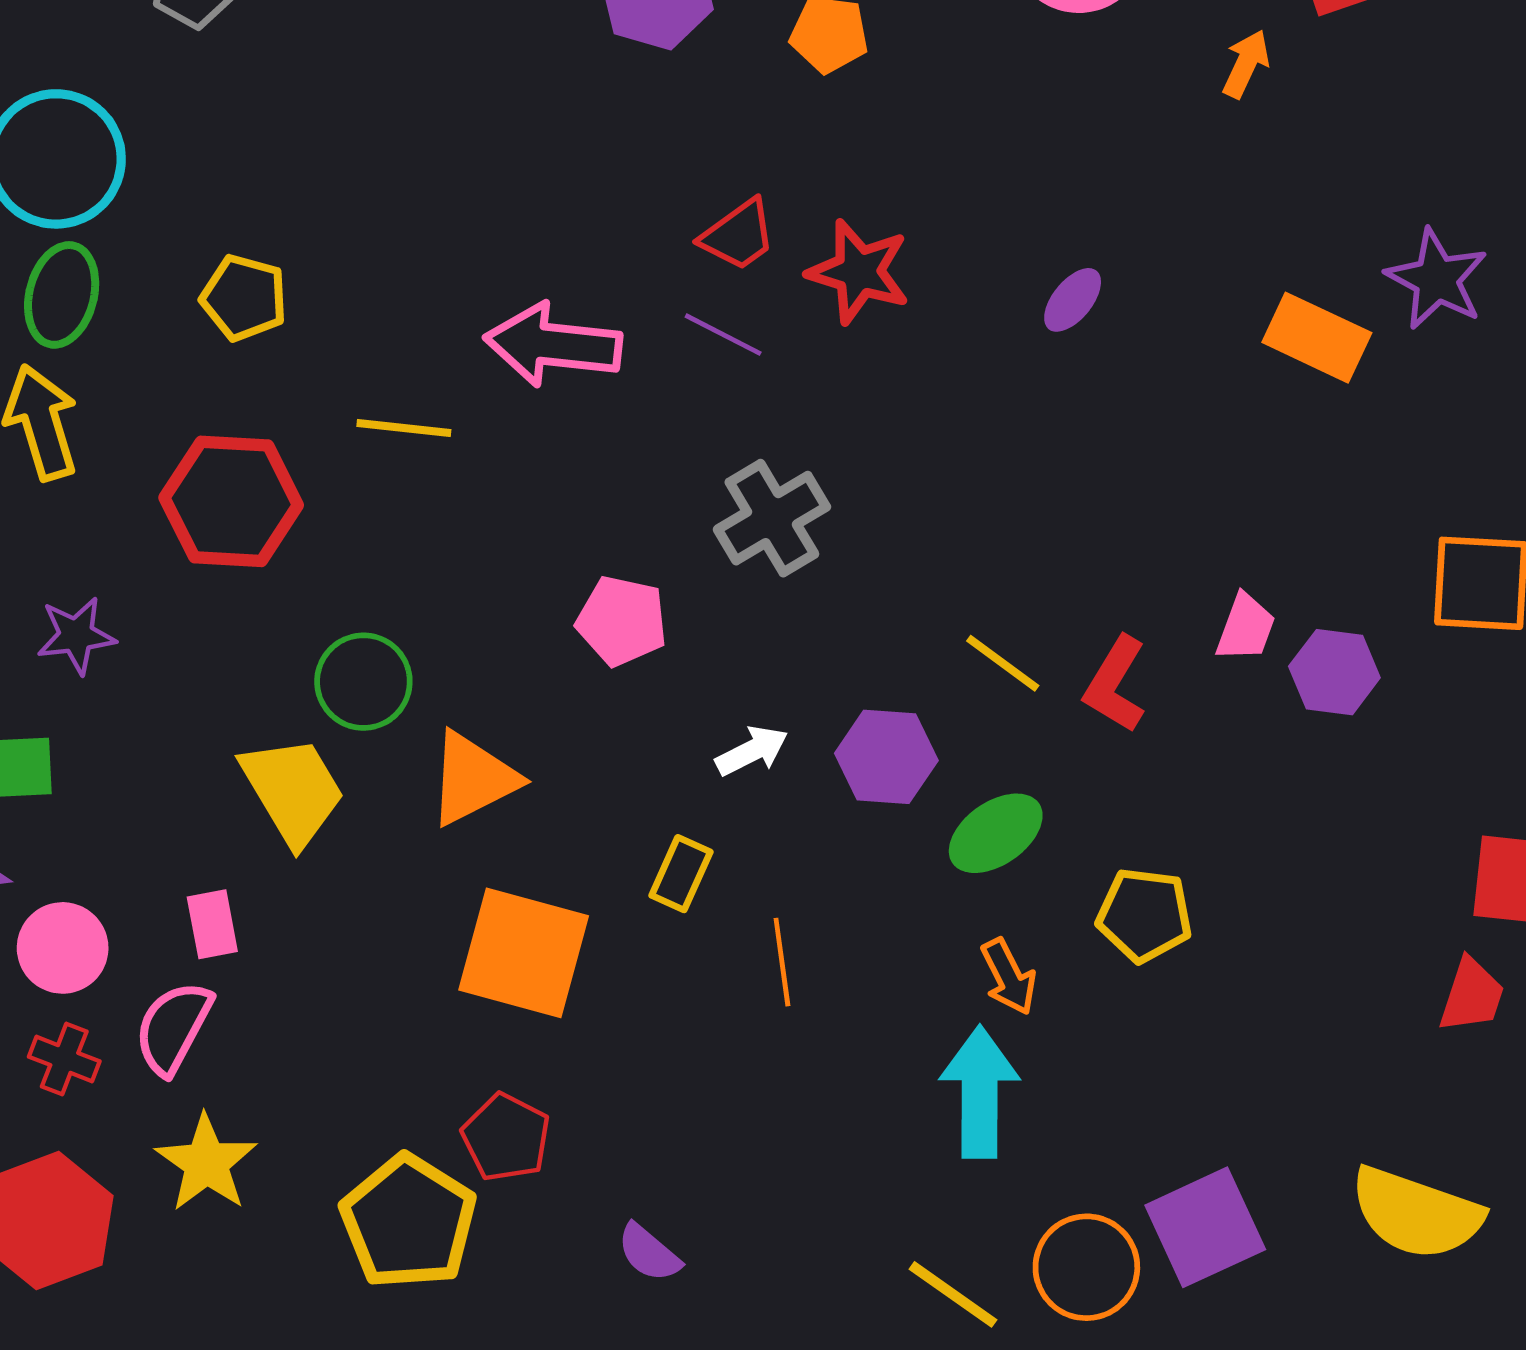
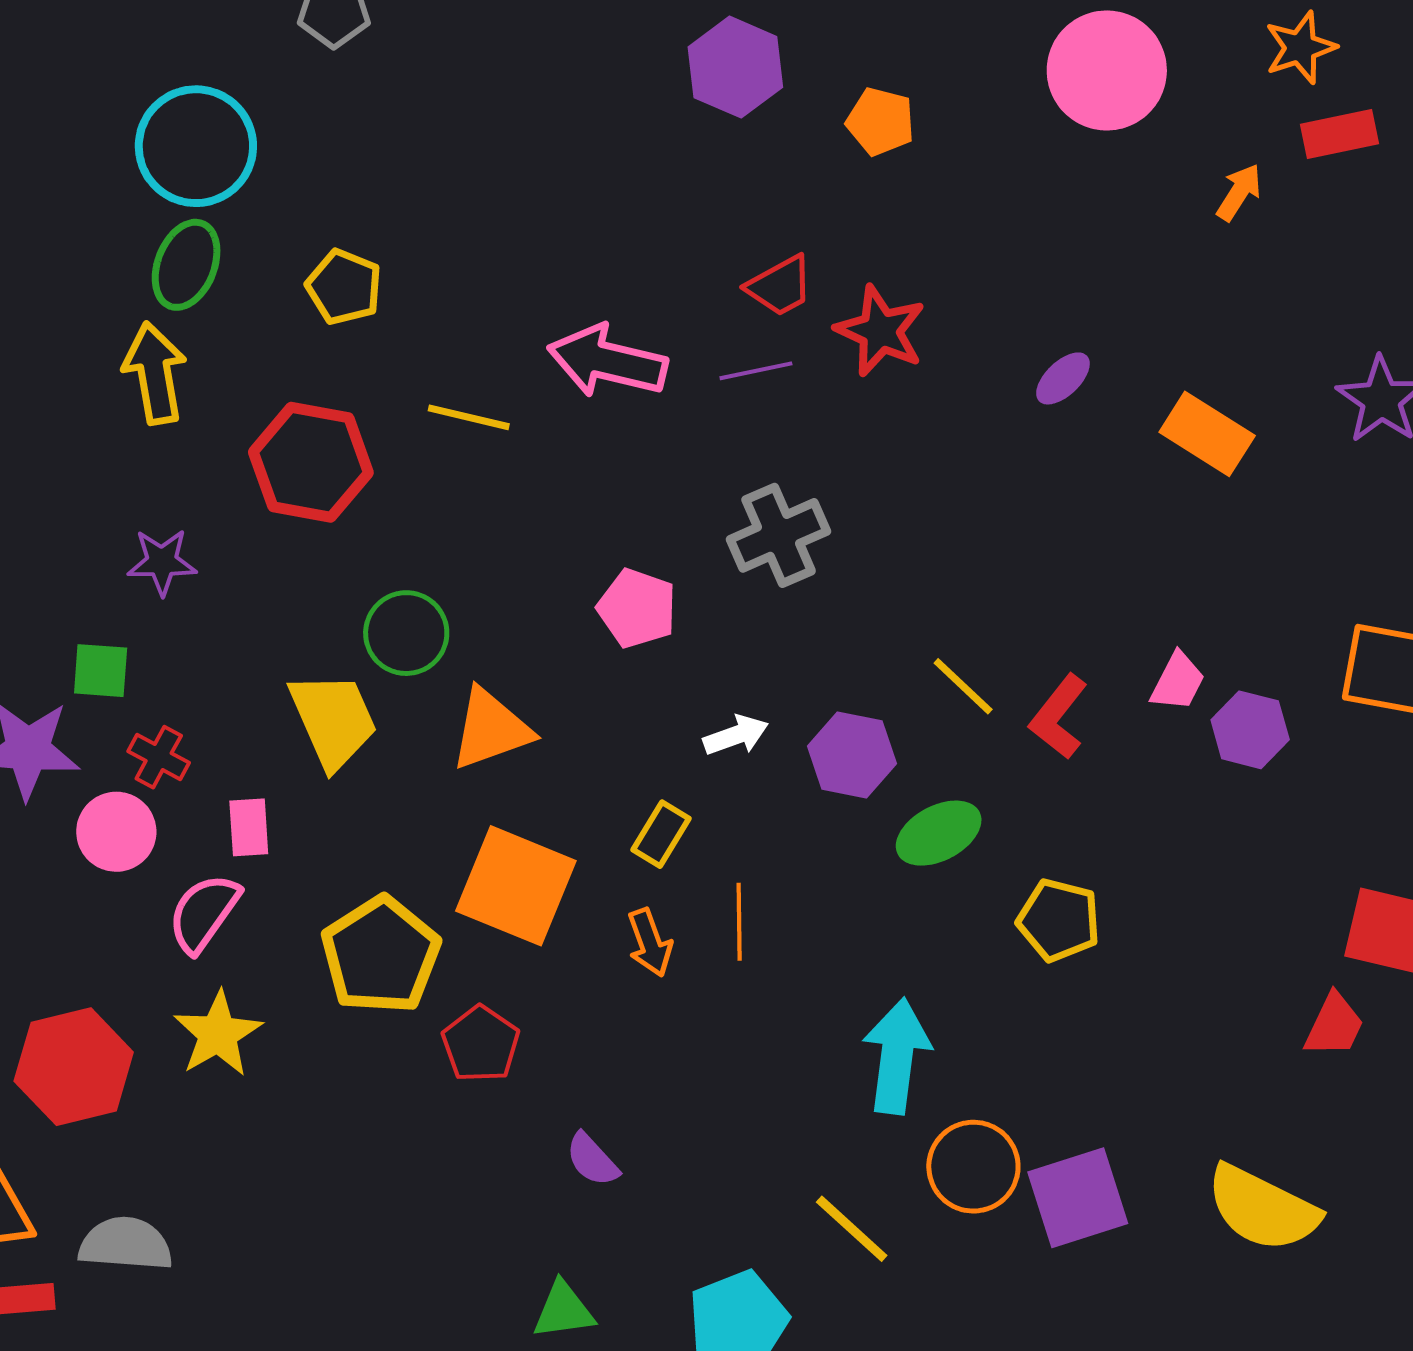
purple line: (723, 335) -> (756, 371), turned -46
orange rectangle: (1317, 338) -> (1207, 434), moved
orange arrow: (1009, 977) -> (650, 943), moved
red cross: (64, 1059) -> (159, 757), moved
yellow pentagon: (408, 1222) -> (381, 955), moved
orange circle: (1086, 1267) -> (973, 1167), moved

